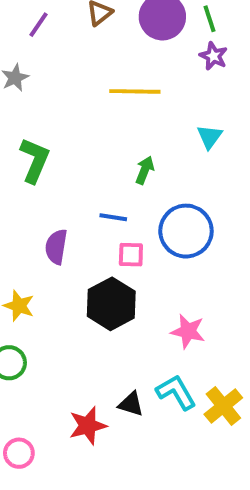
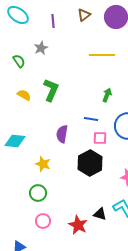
purple line: (39, 25) -> (53, 21), turned -40
red star: (88, 426) -> (78, 225), turned -30
pink circle: (19, 453) -> (43, 221), moved

